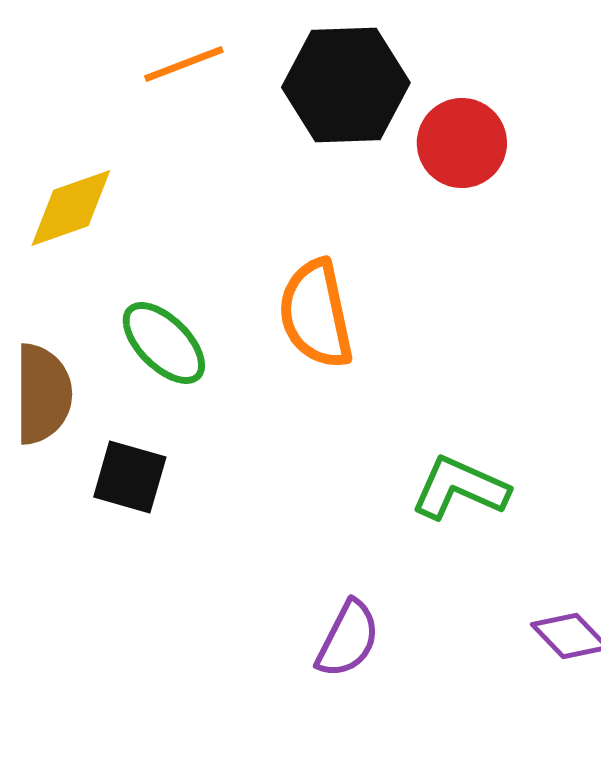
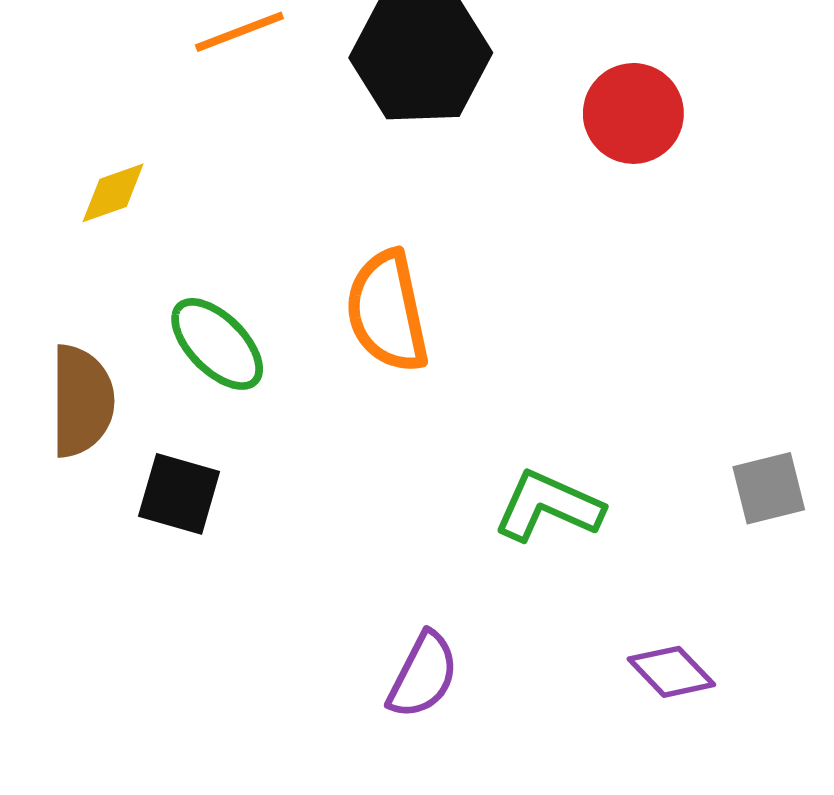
red circle: (462, 143) -> (633, 113), moved
yellow diamond: (71, 208) -> (113, 193), size x0.7

